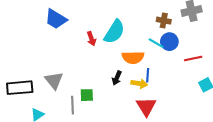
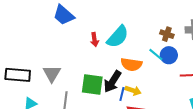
blue line: (148, 75) -> (122, 94), moved
black arrow: (117, 78) -> (112, 82), size x1.6
green square: (87, 95) -> (92, 85), moved, size x1.6

